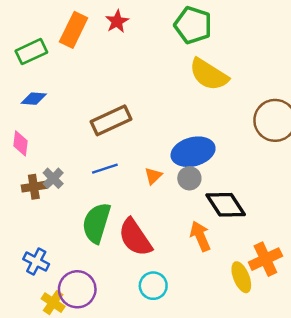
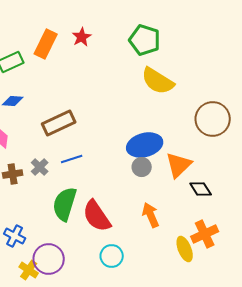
brown rectangle: (111, 120) -> (59, 123), moved
orange triangle: (153, 176) -> (179, 165), moved, size x1.8
gray cross: (53, 178) -> (40, 167), moved
black diamond: (226, 205) -> (201, 189), moved, size x0.7

